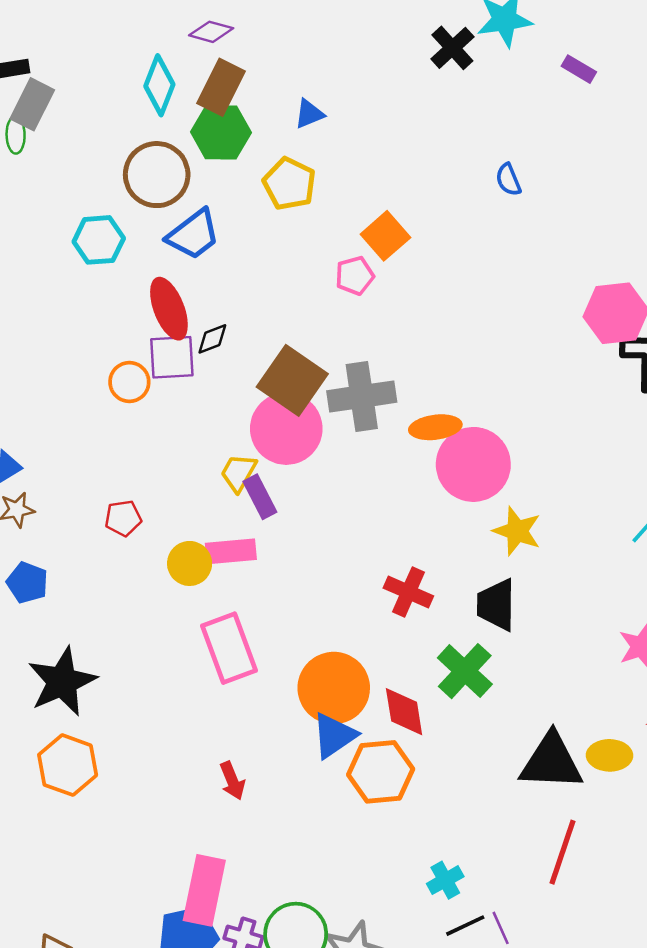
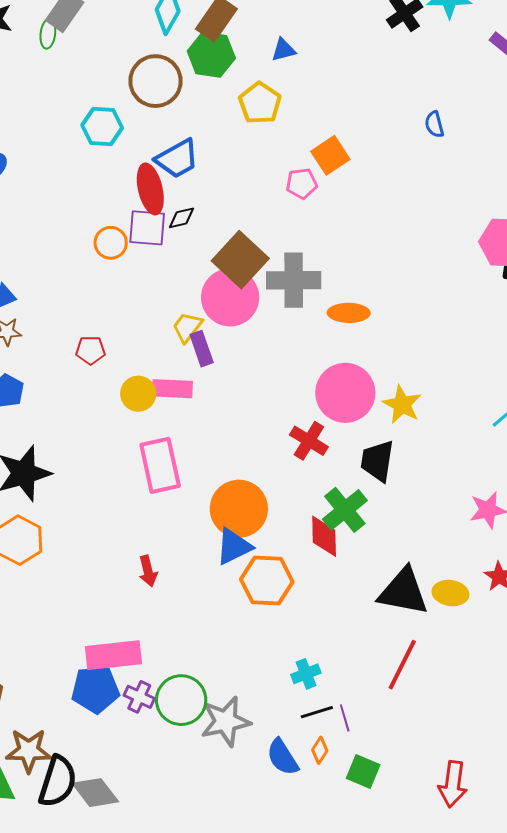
blue trapezoid: (193, 234) -> (177, 159), moved
pink circle: (473, 464) -> (345, 393), moved
red diamond: (404, 712) -> (324, 536), moved
pink rectangle: (204, 890) -> (113, 655), turned 64

